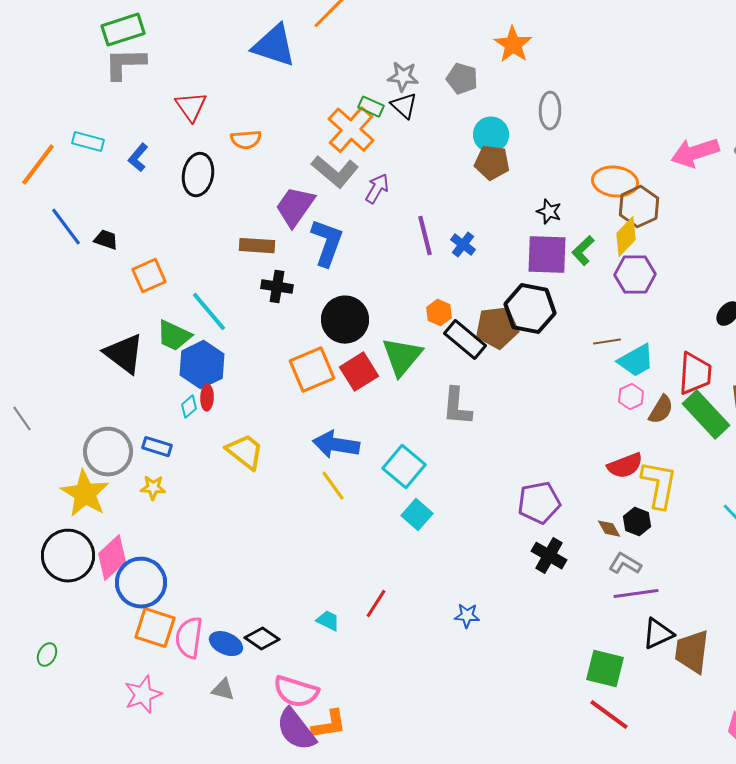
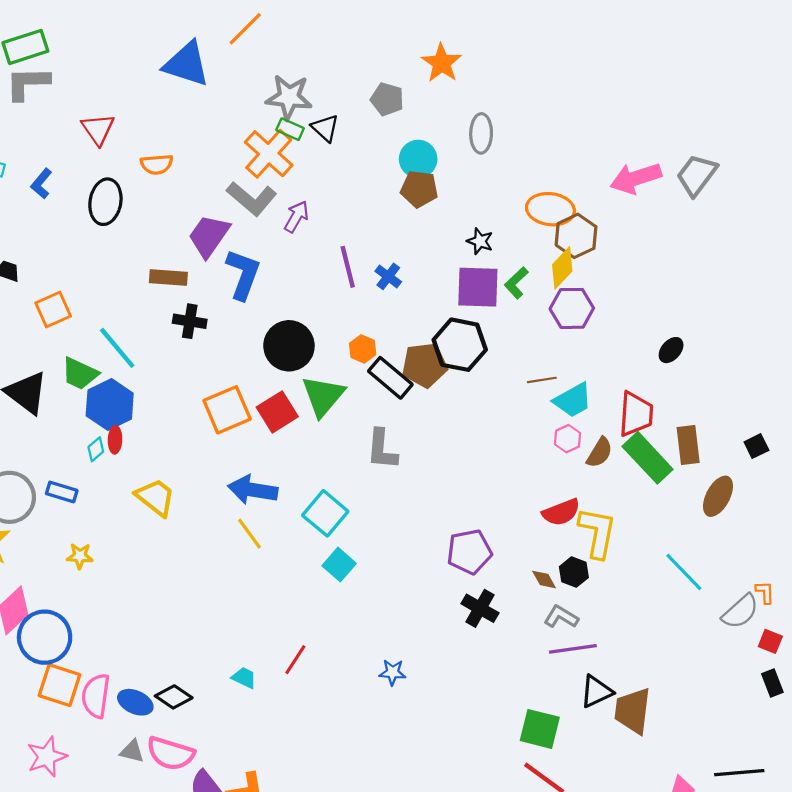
gray star: (403, 77) -> (289, 97), moved, size x1.4
black circle: (345, 320) -> (289, 346), moved
yellow star: (153, 488) -> (80, 556), moved
pink semicircle: (296, 692) -> (171, 753), moved

